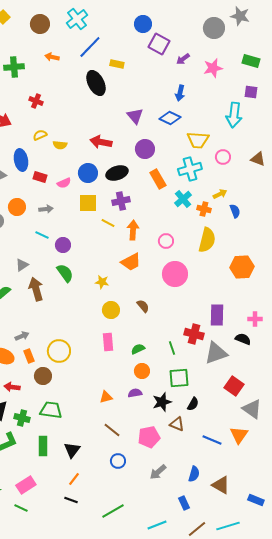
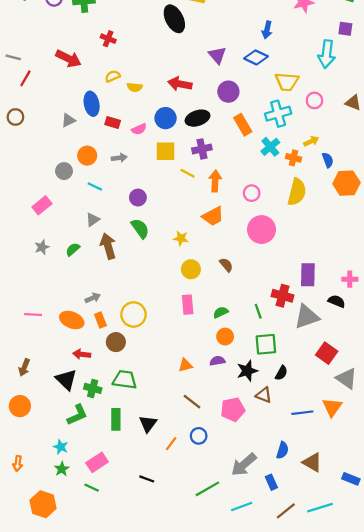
cyan line: (42, 235) -> (95, 187), moved
orange hexagon: (242, 267) -> (346, 183), moved
blue line: (212, 440) -> (302, 413), turned -30
gray arrow: (158, 472) -> (244, 465), moved, size x1.4
orange line: (74, 479) -> (171, 444), moved
green line: (113, 511) -> (207, 489), moved

